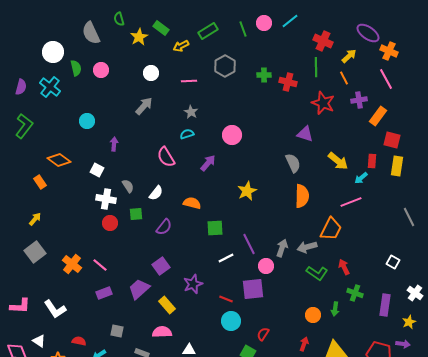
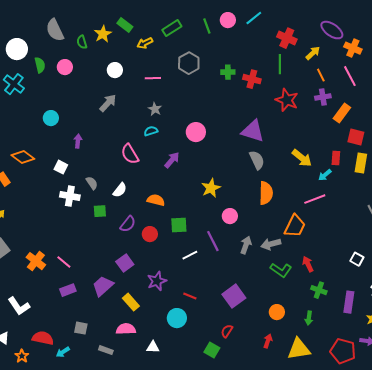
green semicircle: (119, 19) -> (82, 42), moved
orange line: (344, 78) -> (321, 75), moved
purple triangle: (305, 134) -> (253, 131), moved, size x1.4
red circle: (110, 223) -> (150, 234), moved
pink circle: (266, 266) -> (230, 216), moved
purple square: (253, 289) -> (234, 296), moved, turned -30
green arrow: (335, 309) -> (309, 318), moved
cyan circle: (231, 321) -> (177, 318), moved
red semicircle: (79, 341) -> (43, 338), size x1.5

